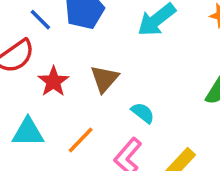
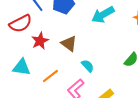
brown triangle: (105, 79) -> (69, 44), turned -42

